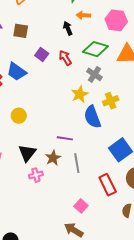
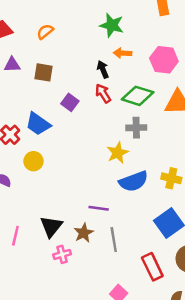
red arrow: (65, 58) -> (103, 93), moved
gray cross: (94, 74) -> (136, 128), turned -35
yellow cross: (111, 101) -> (171, 178), moved, turned 35
yellow circle: (19, 116) -> (33, 161), moved
blue semicircle: (92, 117) -> (134, 181), turned -90

